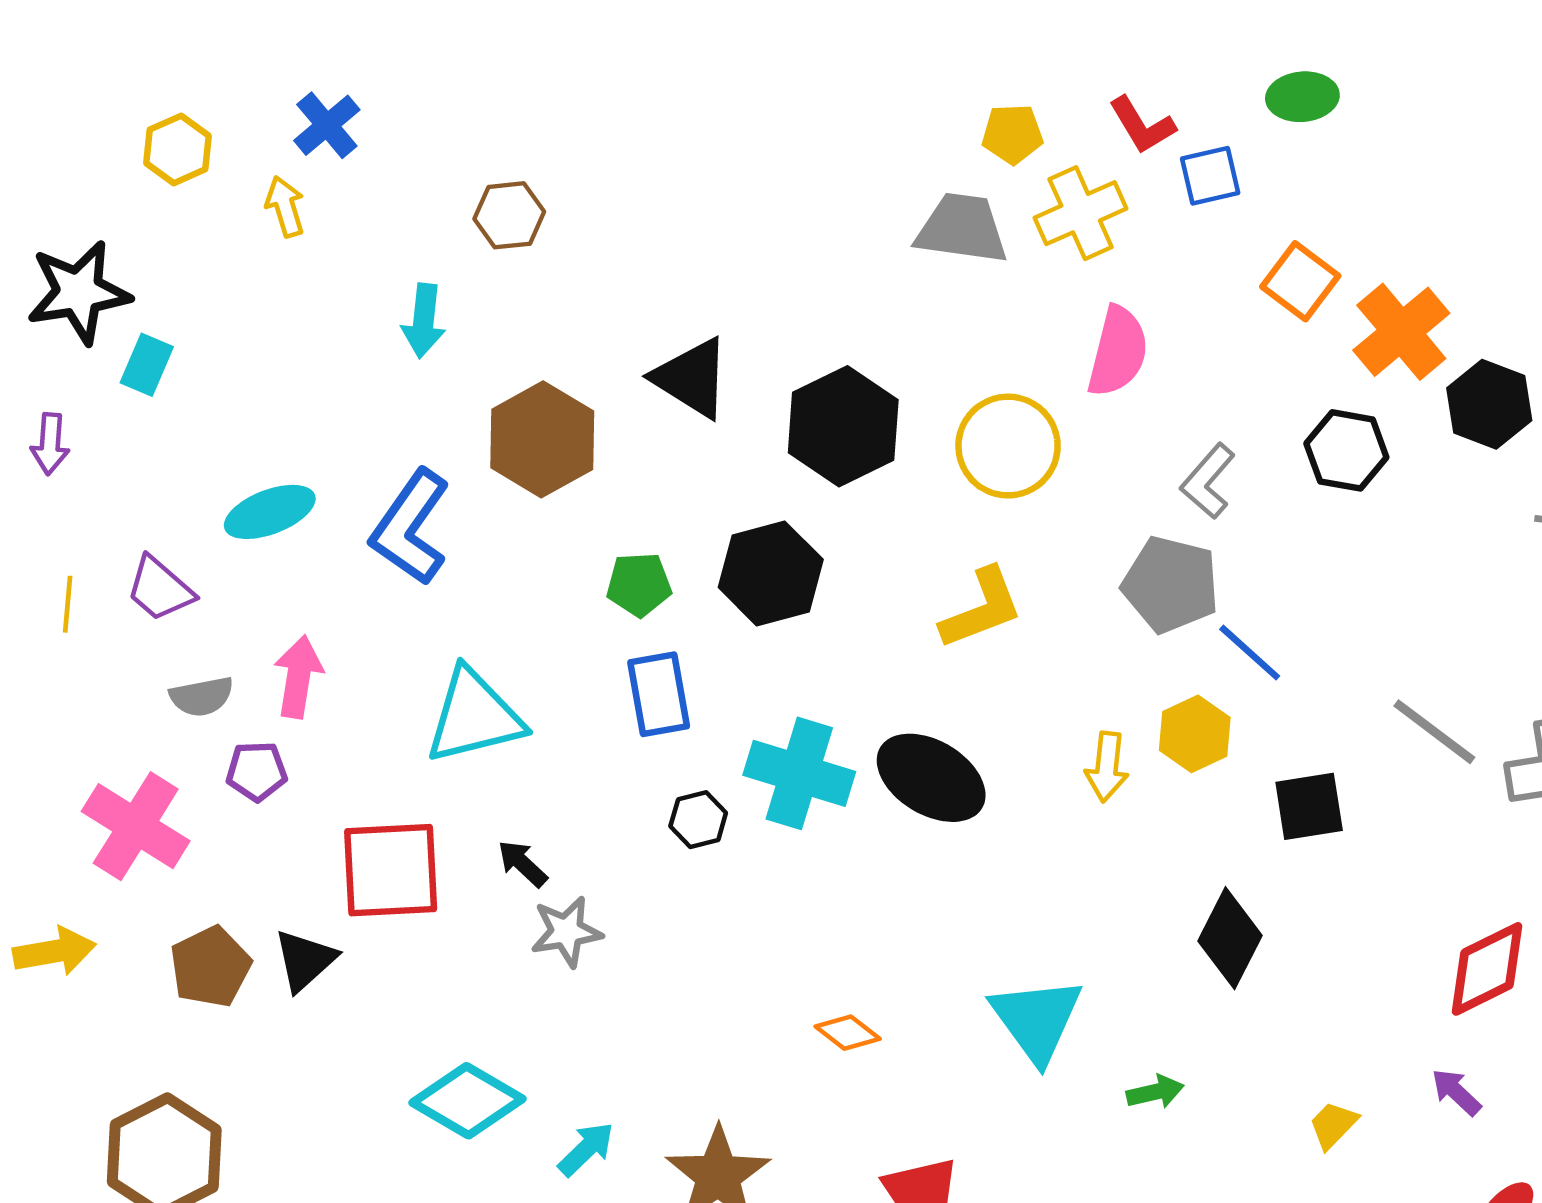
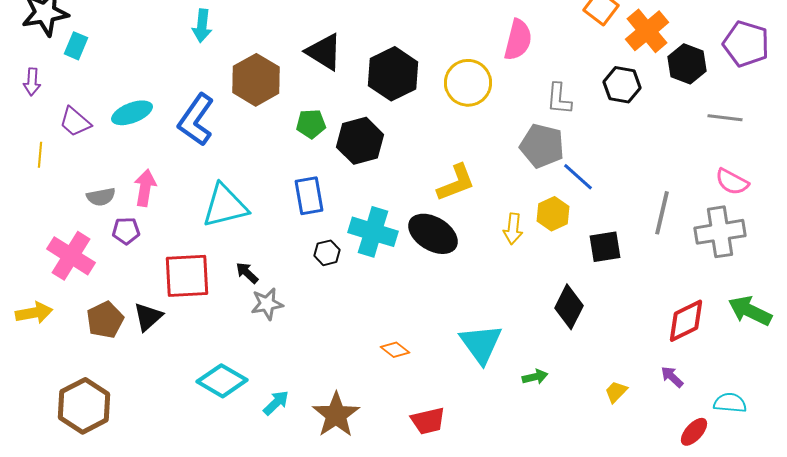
gray L-shape: (1208, 481) -> (559, 99), turned -36
green pentagon: (639, 584) -> (311, 124), moved
purple trapezoid: (160, 589) -> (75, 122), moved
yellow L-shape: (982, 609) -> (456, 183), moved
gray line: (1434, 732) -> (662, 213), turned 66

